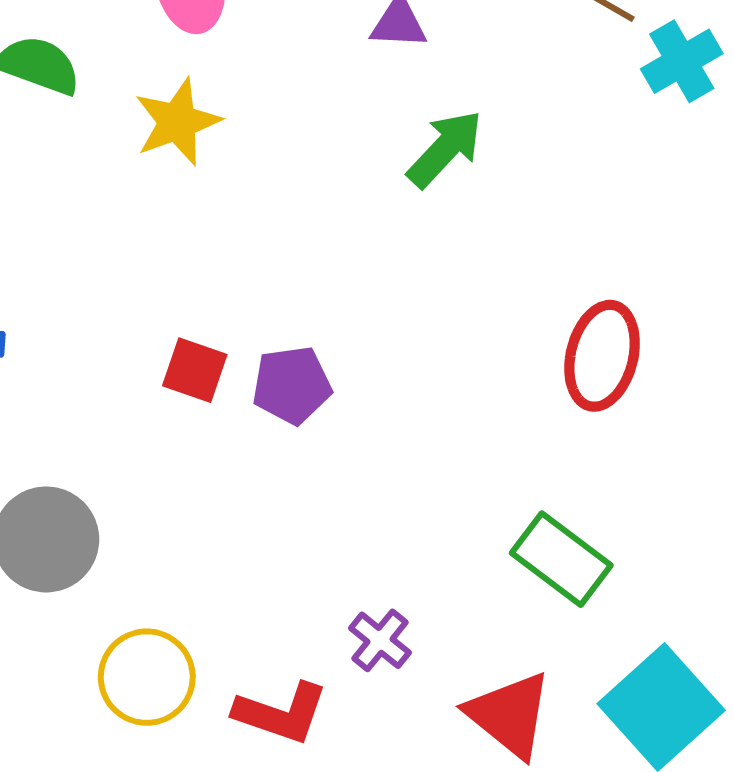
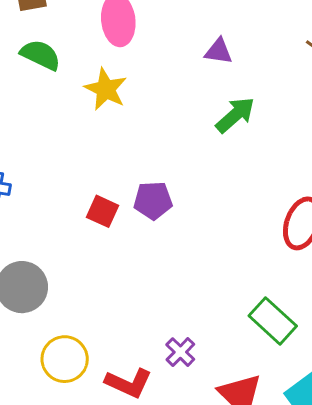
yellow star: (177, 122) -> (106, 89), turned -30
purple pentagon: (292, 385) -> (153, 201), moved

